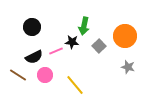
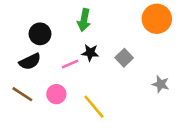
green arrow: (84, 26) -> (84, 20), moved
orange circle: (125, 36) -> (157, 19), moved
black semicircle: (34, 57) -> (30, 61), moved

